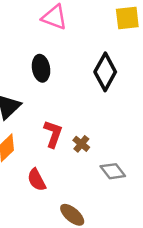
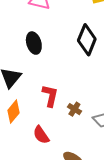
brown cross: (81, 144) -> (74, 109), moved

